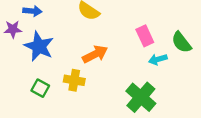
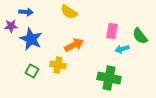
pink rectangle: (145, 36) -> (112, 31), turned 35
green cross: (141, 97) -> (109, 78), turned -30

